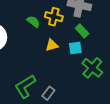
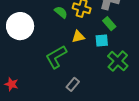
green L-shape: (25, 86) -> (56, 57), moved

